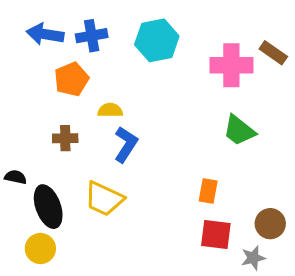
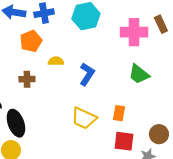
brown rectangle: (273, 53) -> (161, 24), turned 30
blue L-shape: (126, 144) -> (87, 74), moved
yellow trapezoid: (104, 199) -> (84, 118), moved

